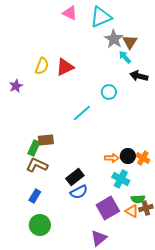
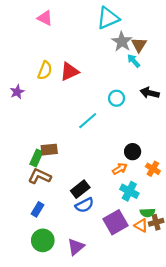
pink triangle: (70, 13) -> (45, 18), moved
black arrow: (139, 76) -> (150, 93), moved
black circle: (128, 156) -> (133, 152), moved
orange arrow: (112, 158) -> (120, 169), turned -32
purple triangle: (99, 238) -> (76, 247), moved

